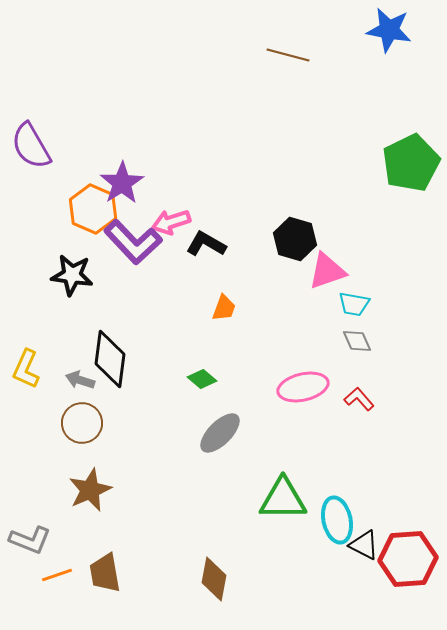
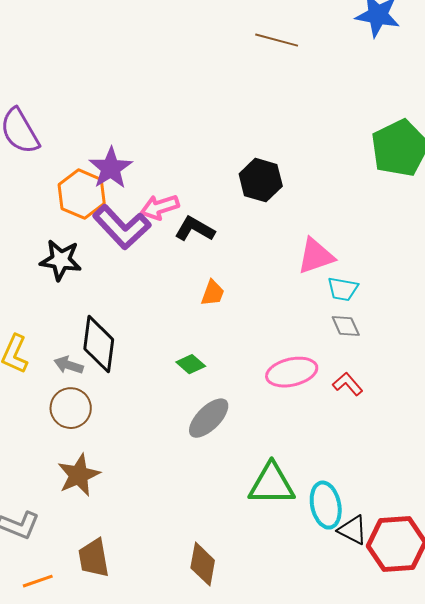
black hexagon: (295, 239) -> (261, 180), moved
orange line: (57, 575) -> (38, 581), moved

